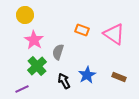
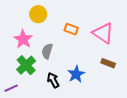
yellow circle: (25, 15) -> (38, 14), moved
brown rectangle: (119, 77) -> (108, 63), moved

